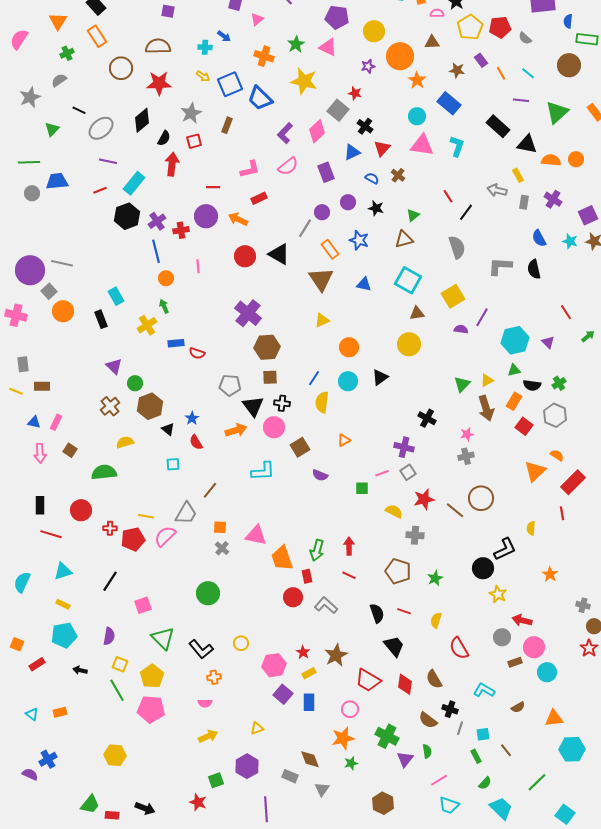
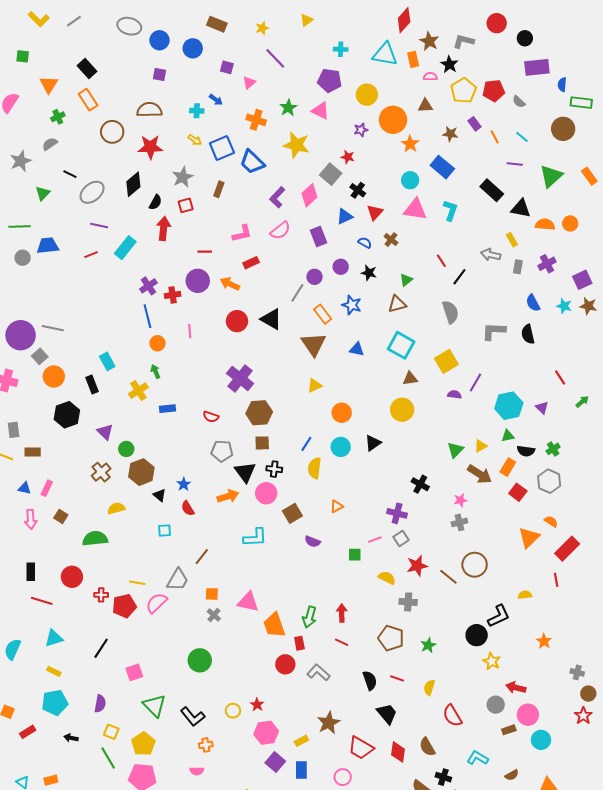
purple cross: (553, 199) -> (547, 264), turned 30
black hexagon: (127, 216) -> (67, 415), moved
red semicircle: (197, 353) -> (211, 417), moved
brown arrow: (486, 408) -> (480, 474), turned -40
yellow semicircle: (531, 528) -> (525, 595), turned 80
red star: (303, 652) -> (257, 705), moved

